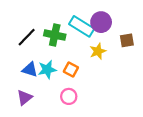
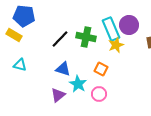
cyan rectangle: (82, 26) -> (111, 29), turned 35
yellow star: (98, 51) -> (116, 45), moved
cyan star: (47, 70) -> (78, 84), moved, turned -30

